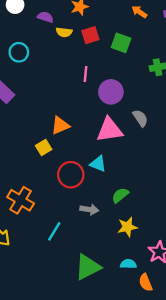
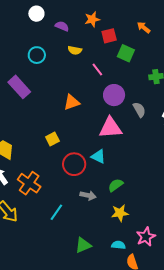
yellow semicircle: (64, 32) -> (75, 50), moved
red square: (90, 35) -> (109, 36), moved
pink line: (86, 74) -> (97, 70), moved, turned -48
gray semicircle: (140, 118) -> (139, 110), moved
orange triangle: (60, 125) -> (72, 102), moved
green triangle: (88, 267) -> (83, 245), size x0.7

